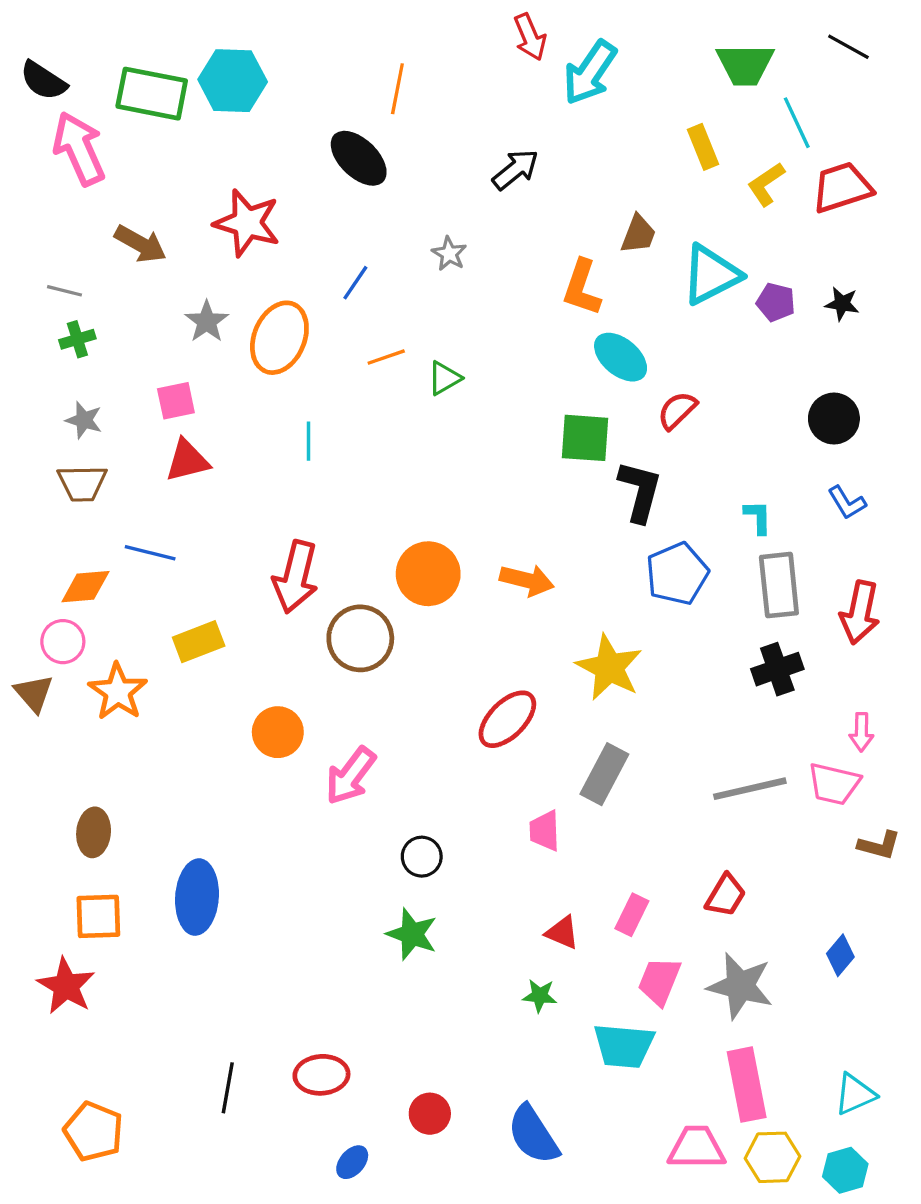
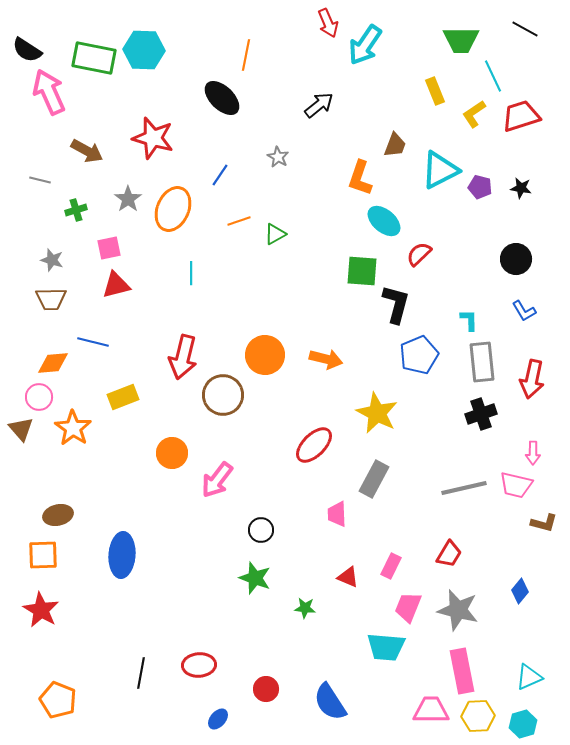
green cross: (77, 339) -> (76, 210), moved
brown ellipse: (94, 832) -> (58, 515), turned 72
orange square: (98, 916) -> (43, 555), moved
green star: (540, 996) -> (305, 608), moved

